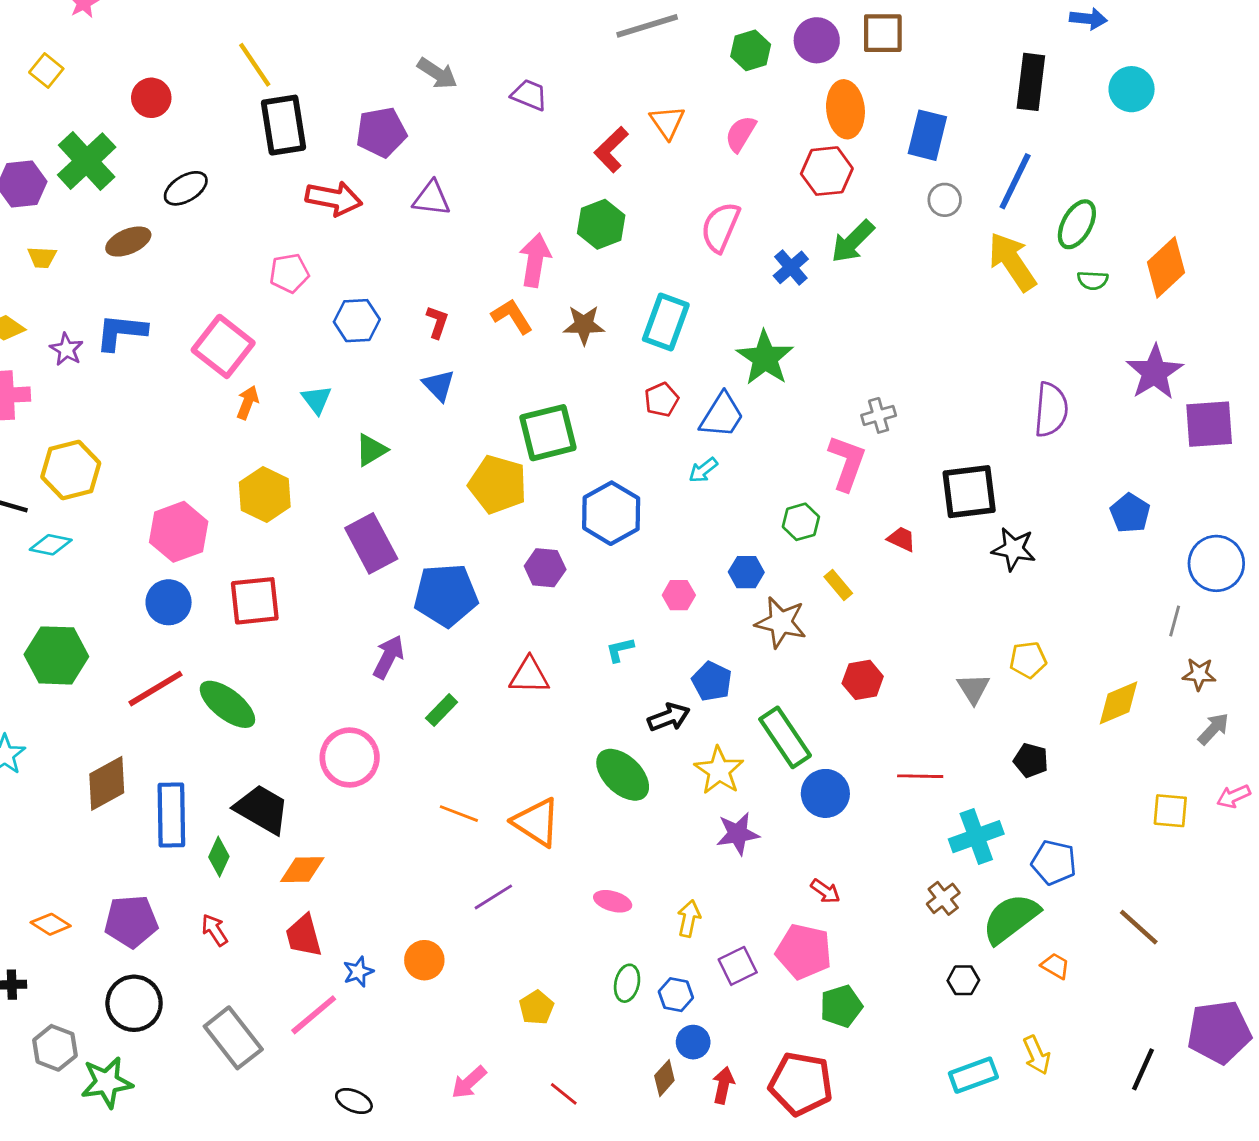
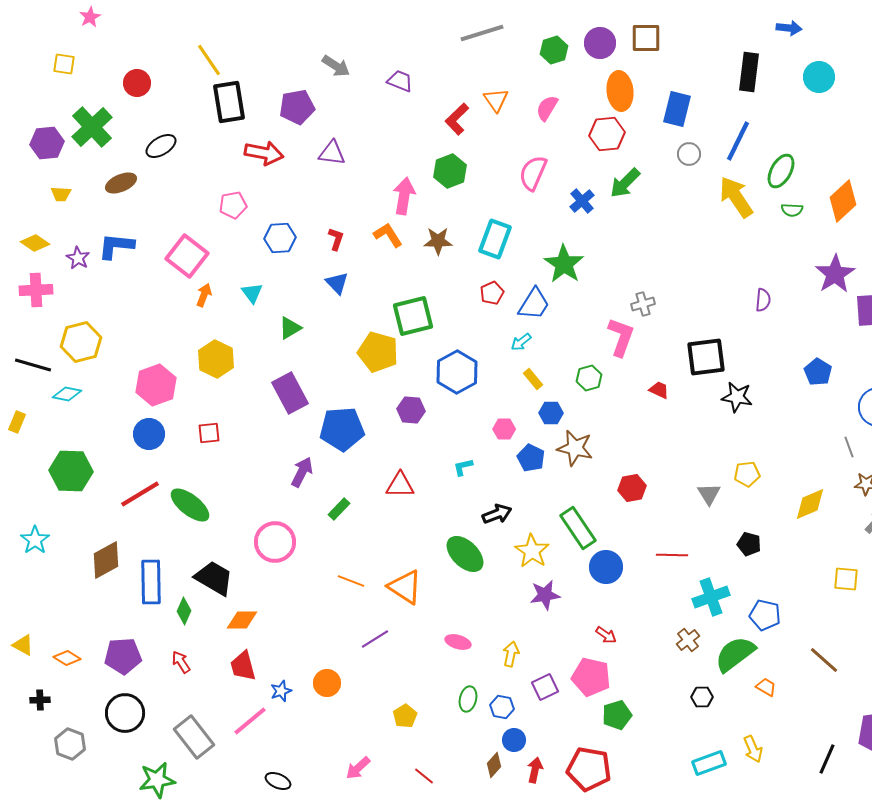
yellow square: (46, 70) -> (64, 64), turned -30
purple semicircle: (1051, 410) -> (763, 300), size x0.6
yellow rectangle: (838, 585) -> (533, 379), moved
red square: (255, 601) -> (209, 433), size x0.6
gray line: (1175, 621) -> (849, 447), turned -35
blue pentagon: (712, 681) -> (531, 458), moved
green star: (107, 1082) -> (157, 780), moved

